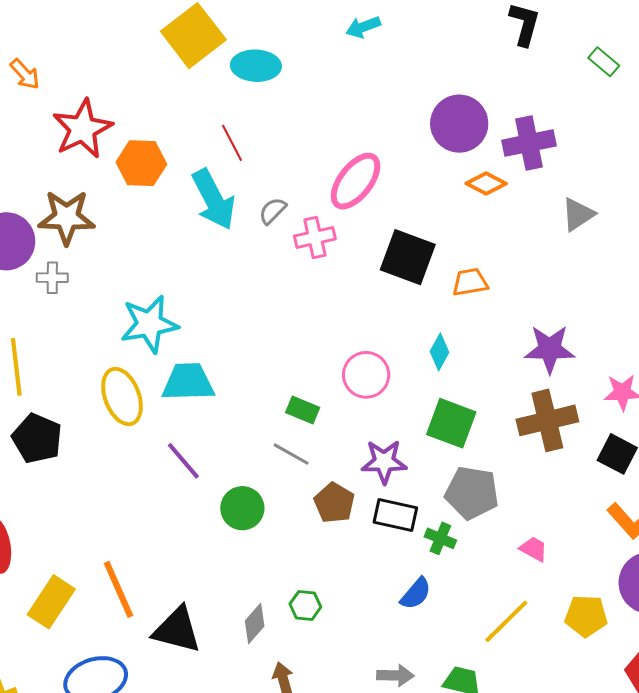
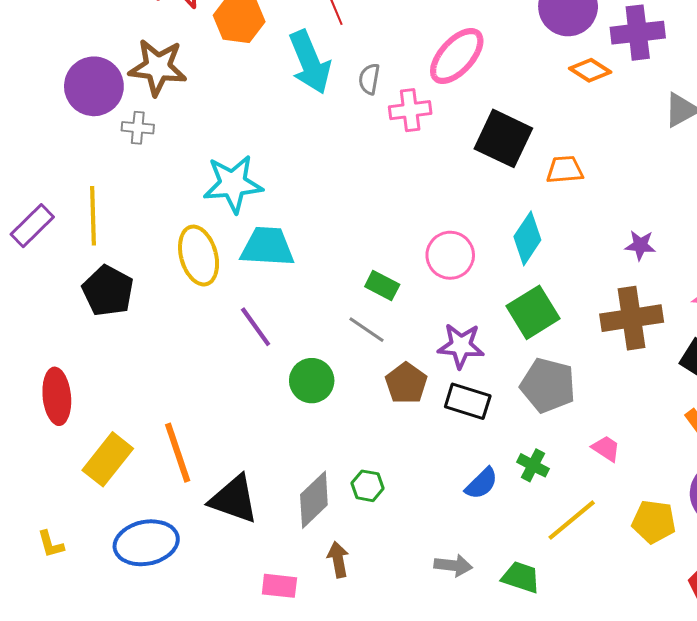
gray semicircle: (273, 211) -> (369, 79), turned -40
purple star: (550, 349) -> (640, 245), size x0.6
cyan diamond: (439, 352) -> (527, 238), size x1.4
green square: (451, 423) -> (533, 312), turned 33
green cross: (440, 538) -> (533, 465), moved
gray diamond: (255, 624) -> (314, 500), size x1.4

